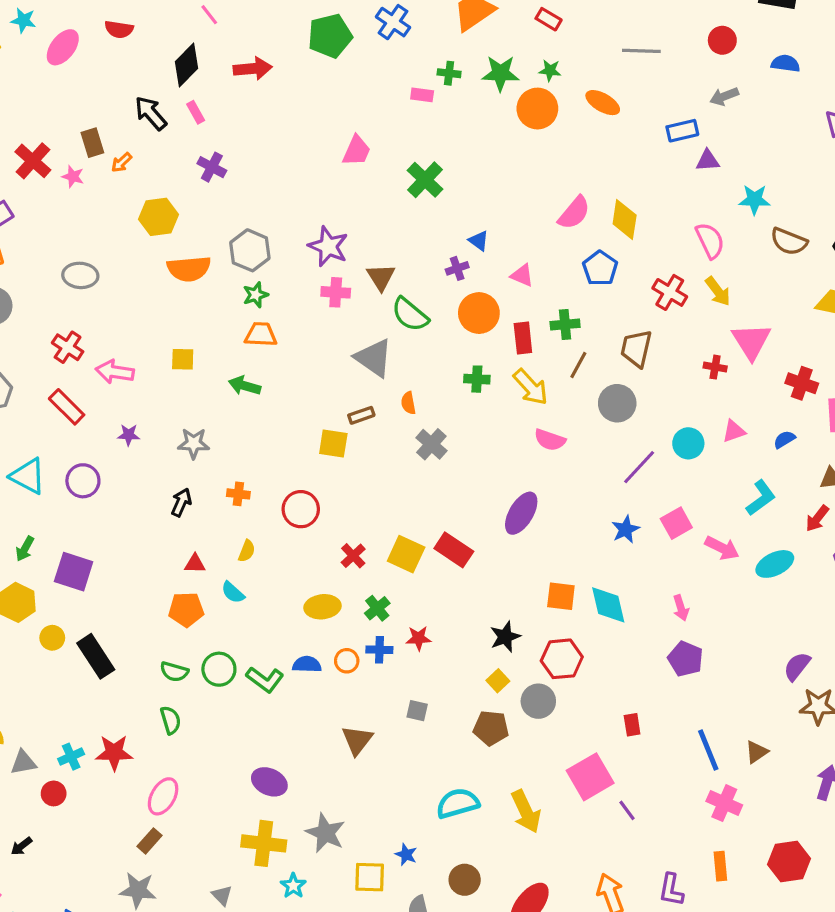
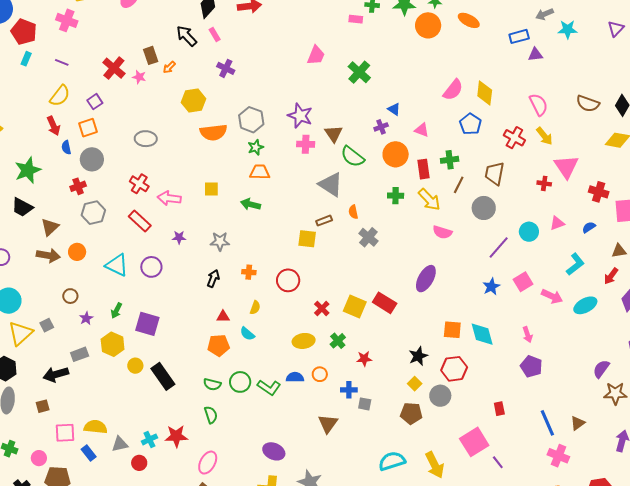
cyan star: (754, 200) -> (568, 29), moved
blue cross: (379, 650) -> (349, 390), moved

